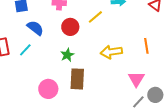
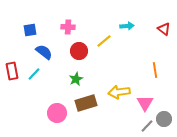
yellow arrow: (111, 52) -> (119, 92), moved
brown rectangle: (77, 79) -> (86, 103), turned 70

